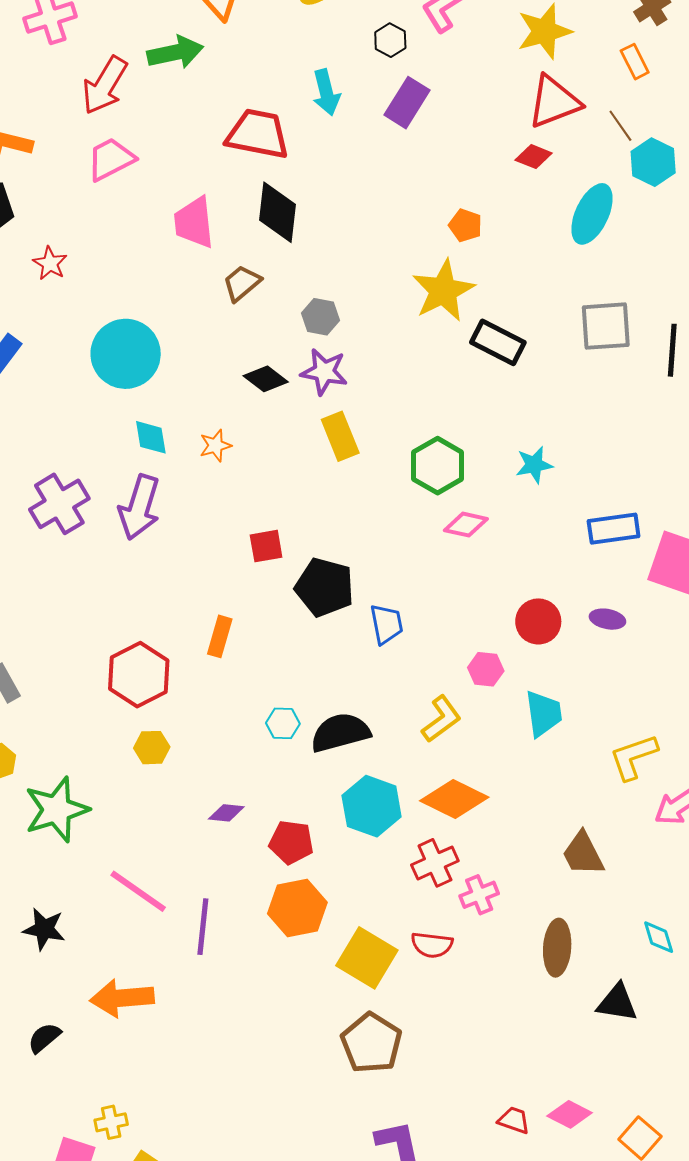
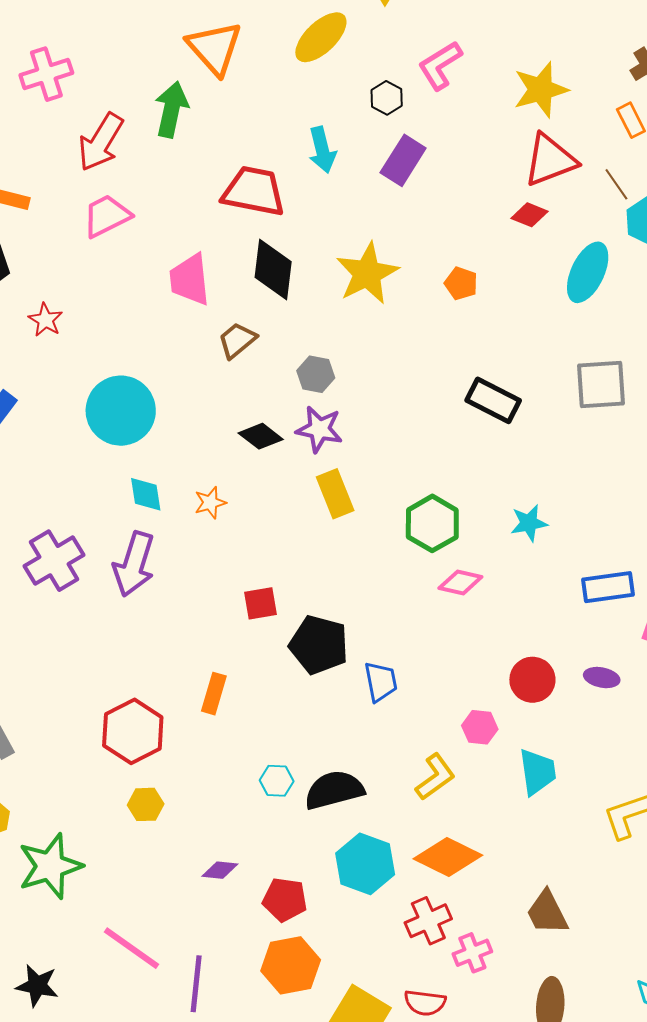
green arrow: (175, 52) -> (171, 109), turned -66
yellow star: (443, 291) -> (367, 273), moved
brown trapezoid: (583, 854) -> (547, 913), moved

